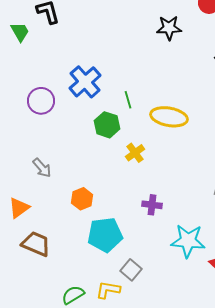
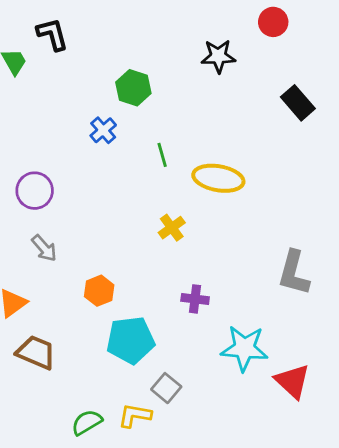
blue cross: (85, 82) -> (103, 130), size x0.6
purple circle: (41, 101) -> (35, 191), moved
green hexagon: (107, 125) -> (133, 88), moved

